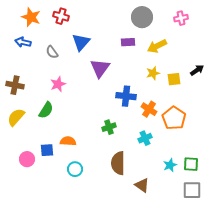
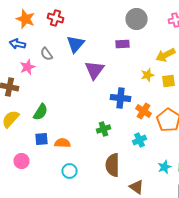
yellow arrow: (157, 46) -> (166, 55), moved
pink star: (58, 84) -> (28, 67), moved
blue square: (47, 150) -> (42, 139), moved

